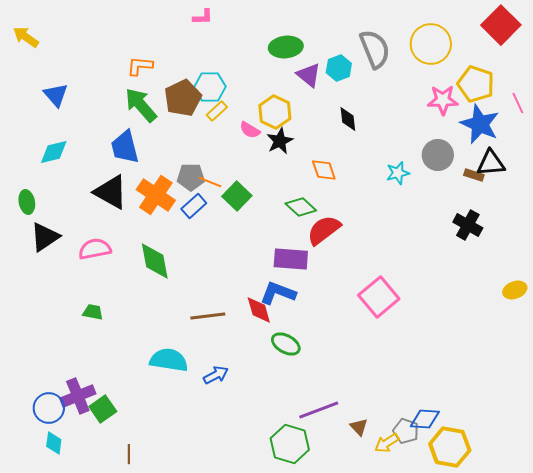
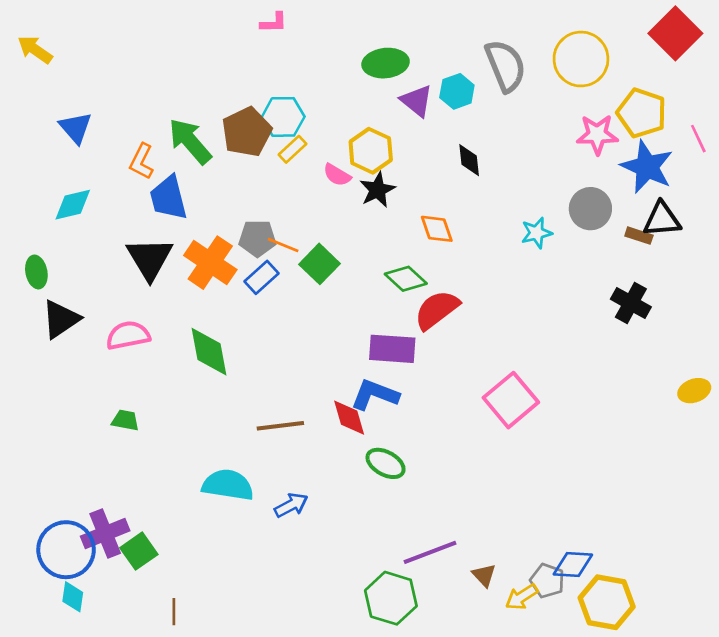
orange L-shape: (140, 66) -> (142, 161), moved, turned -68
black triangle: (111, 192) -> (150, 259), turned 30
blue circle: (49, 408) -> (66, 550), size x1.4

